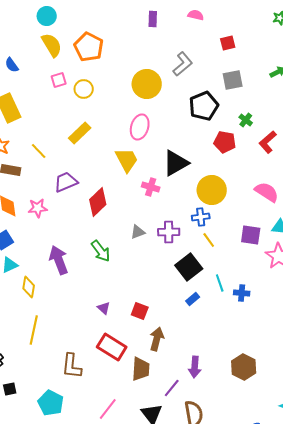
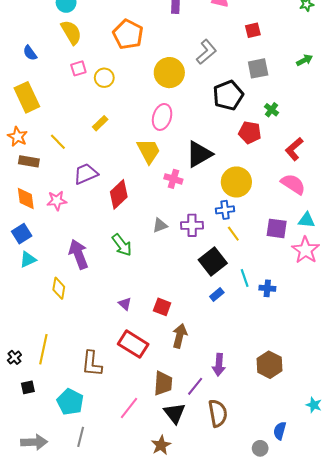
orange pentagon: (89, 47) -> (128, 34), moved
yellow rectangle: (80, 133) -> (100, 123), size x0.7
red L-shape: (268, 142) -> (294, 149), moved
yellow diamond: (29, 287) -> (59, 288), moved
yellow line: (34, 330) -> (43, 349), moved
brown trapezoid: (141, 369) -> (163, 383), moved

